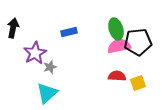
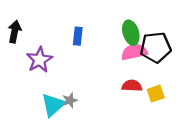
blue rectangle: (69, 32) -> (78, 36), turned -70
gray star: (50, 67) -> (70, 100), moved

